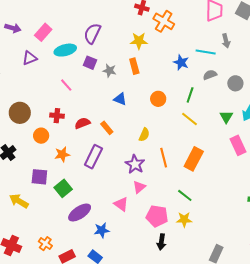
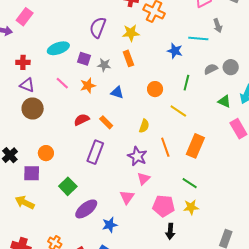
pink rectangle: (43, 32) -> (25, 17), moved
purple semicircle: (92, 33) -> (98, 27), moved
purple triangle: (30, 58) -> (27, 85), moved, turned 49
gray semicircle: (210, 75) -> (211, 69), moved
brown circle: (20, 113) -> (33, 108), moved
red cross: (57, 116) -> (23, 62), moved
green triangle: (226, 117) -> (224, 101), turned -32
yellow line: (189, 119) -> (178, 111), moved
orange circle: (41, 136) -> (46, 153), moved
orange star: (62, 154) -> (88, 85), moved
purple square: (39, 177) -> (32, 173), moved
pink triangle: (121, 204) -> (127, 197), turned 35

